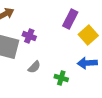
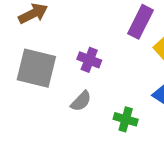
purple cross: (29, 36) -> (89, 60), moved

